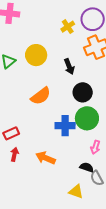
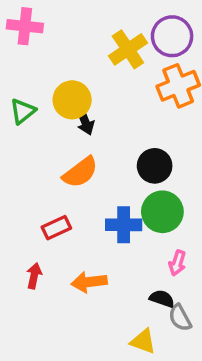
yellow cross: (68, 27) -> (128, 49), size x1.5
black arrow: (69, 67) -> (85, 121), moved
red rectangle: (11, 133) -> (56, 228), moved
orange arrow: (46, 158) -> (89, 282), turned -30

